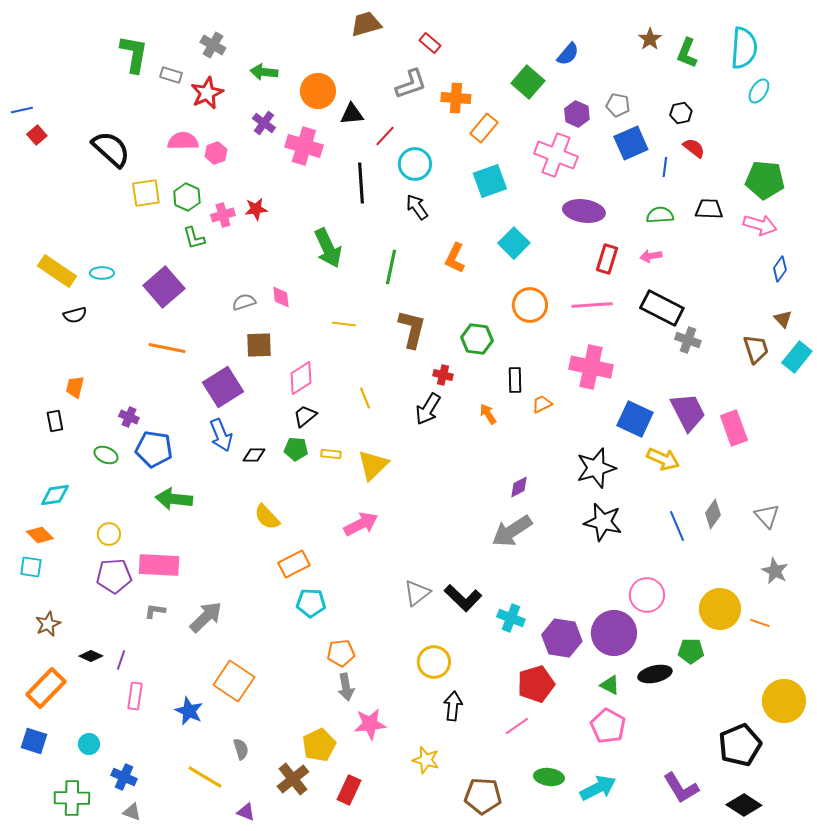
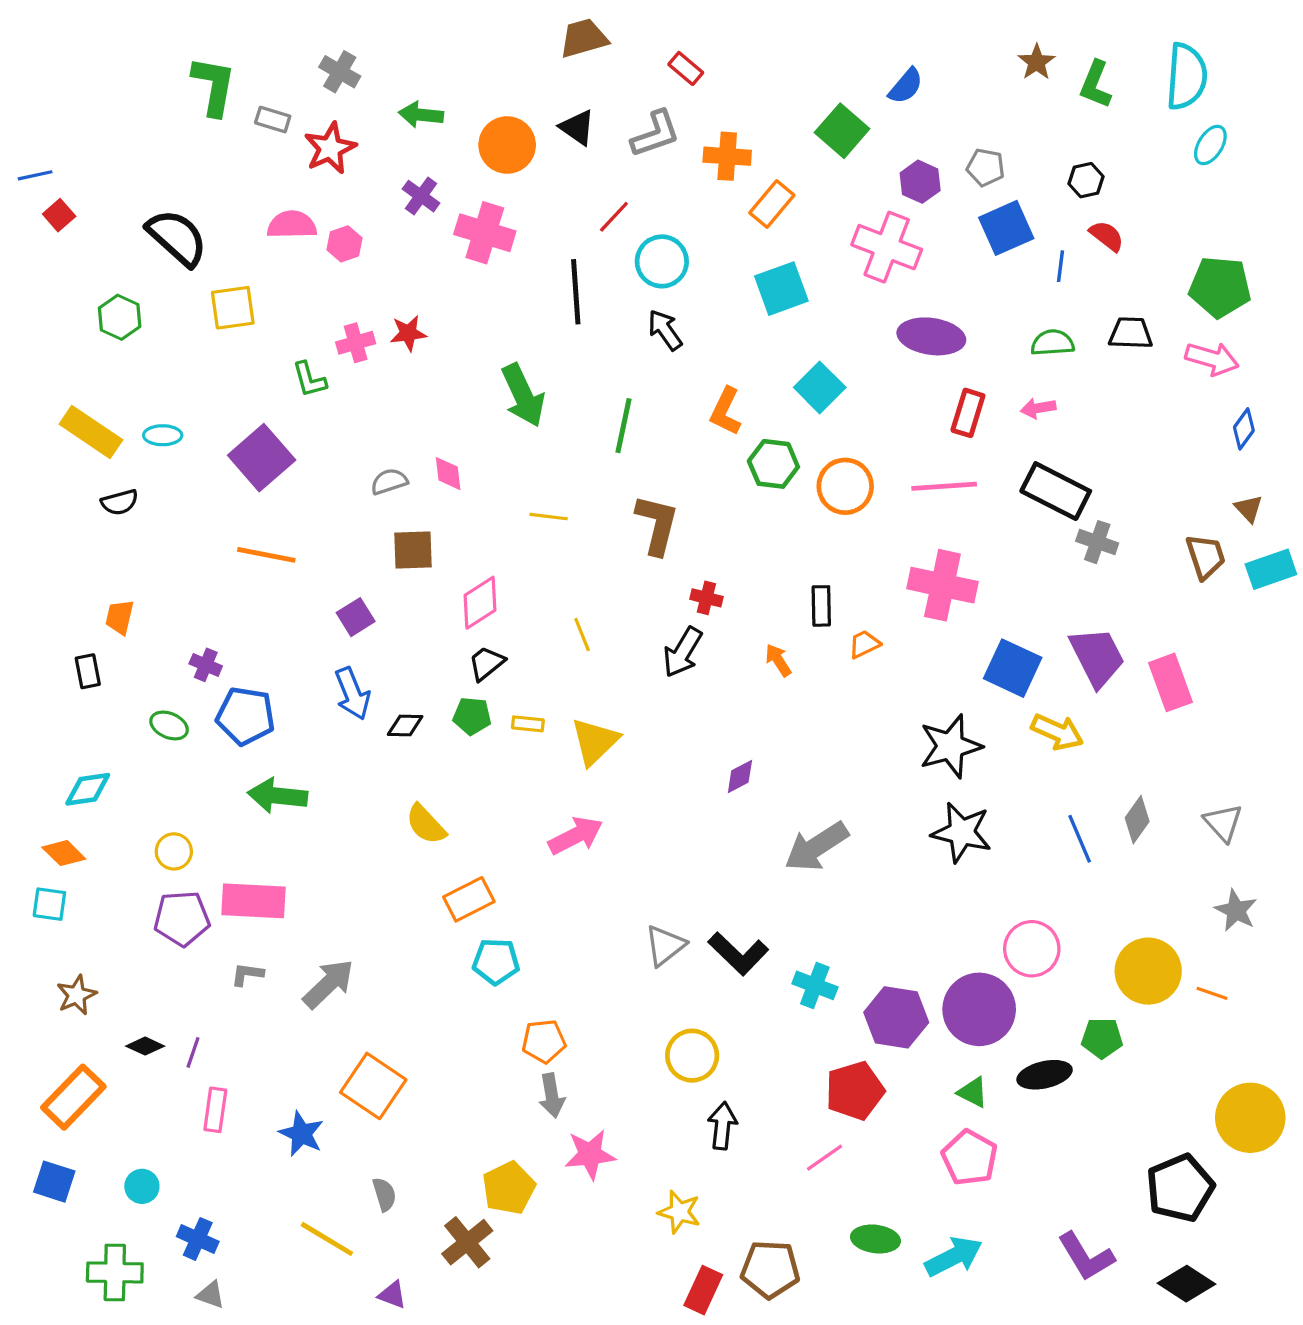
black triangle: (352, 114) -> (577, 127), moved, turned 40
green hexagon: (187, 197) -> (120, 317), moved
green hexagon: (477, 339) -> (773, 464), moved
cyan rectangle: (797, 357) -> (1271, 569), turned 32
purple square: (223, 387) -> (356, 617), size x0.6
purple diamond: (519, 487) -> (740, 777), moved
red rectangle: (349, 790) -> (703, 1290), moved

